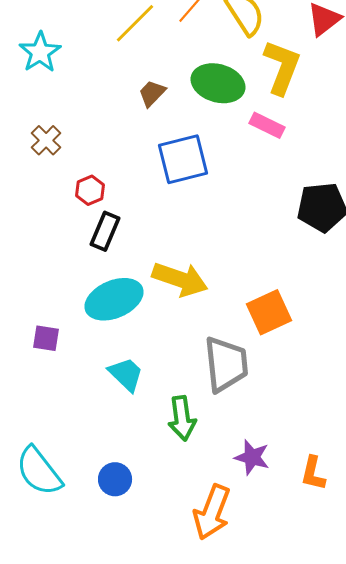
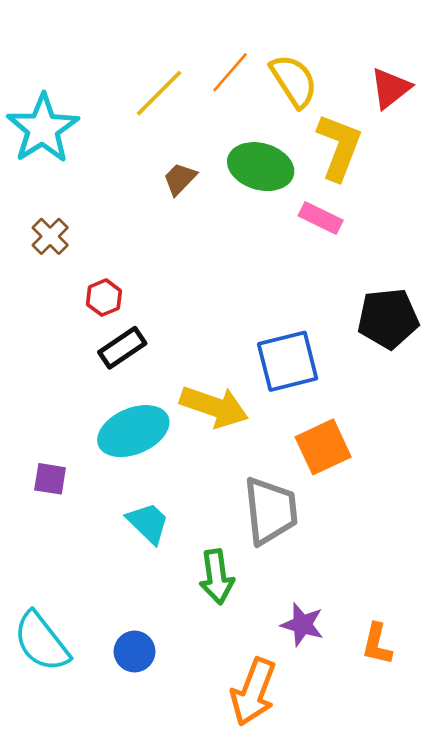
cyan star: (40, 52) -> (43, 129), size x1.4
blue square: (183, 159) -> (288, 361), moved
black rectangle: (105, 231) -> (122, 348), turned 33

